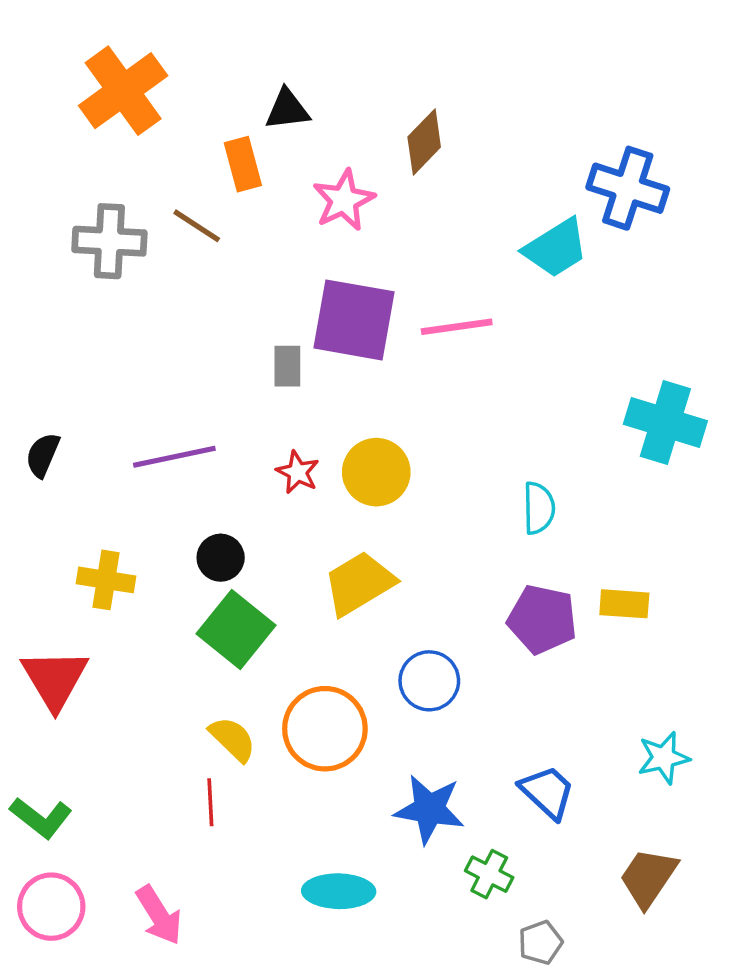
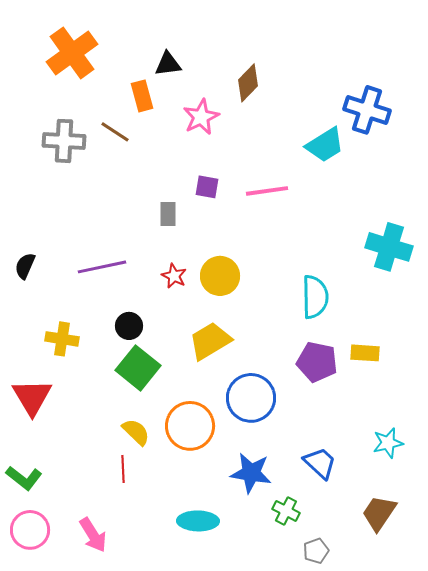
purple square: (354, 320) -> (207, 187), size x0.5
cyan semicircle: (539, 508) -> (315, 297), size x1.4
blue circle: (429, 681) -> (251, 398), size x1.4

